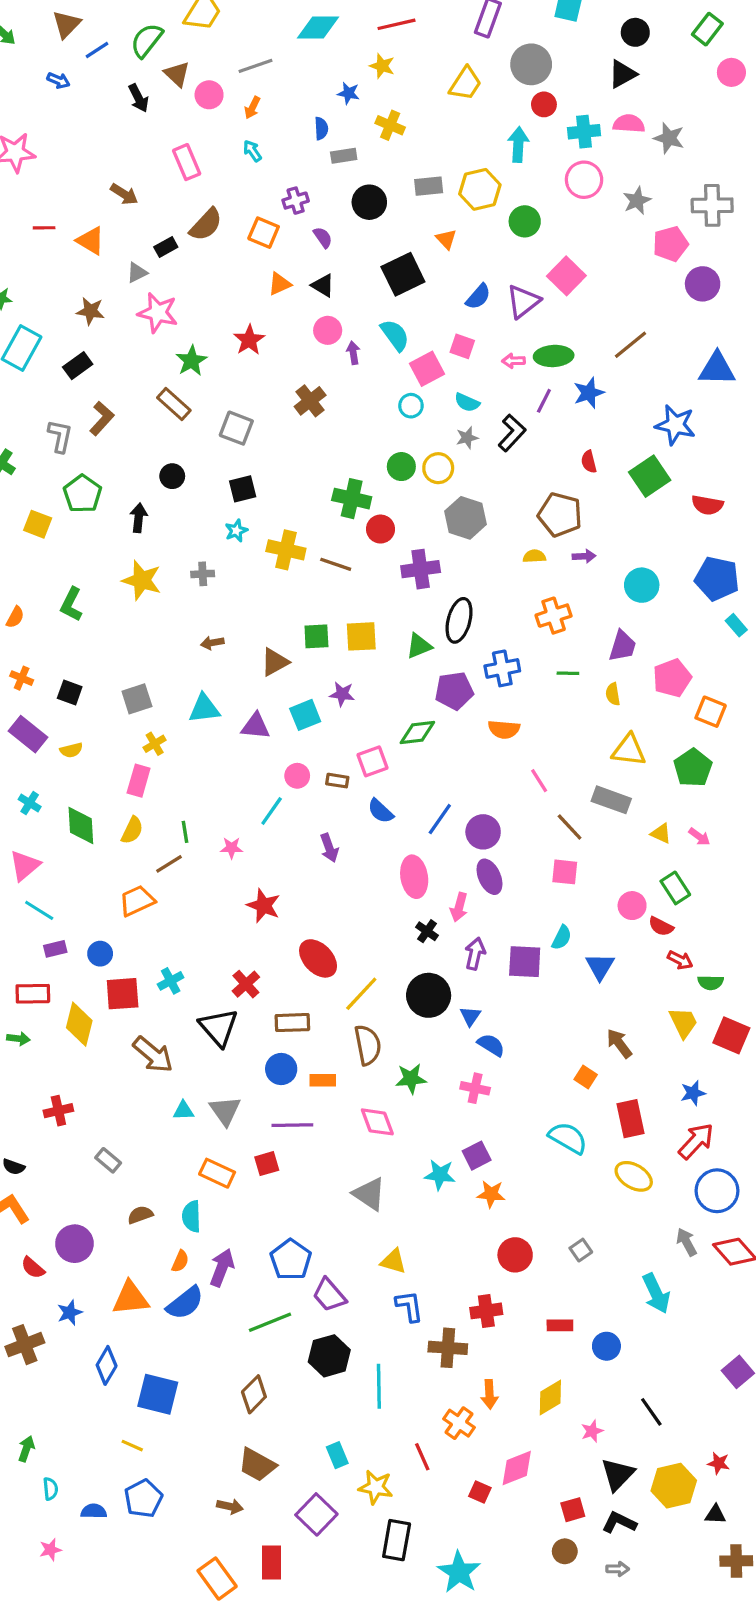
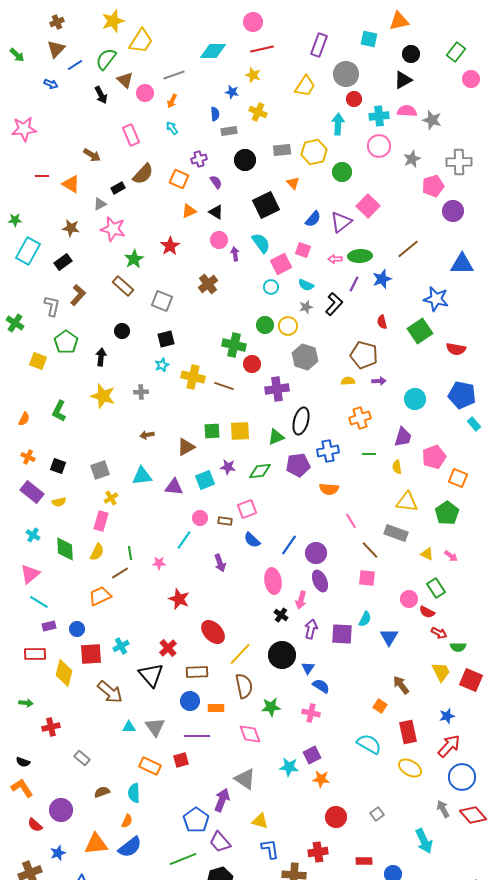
green diamond: (417, 733) -> (260, 471), moved
green arrow: (18, 1039) -> (26, 703), moved
purple arrow: (222, 1268) -> (222, 800), moved

